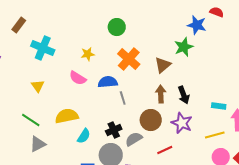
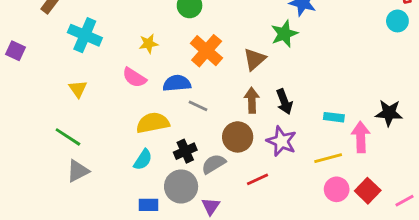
gray line: (123, 98) -> (198, 106), turned -48
yellow semicircle: (67, 116) -> (153, 123), moved

